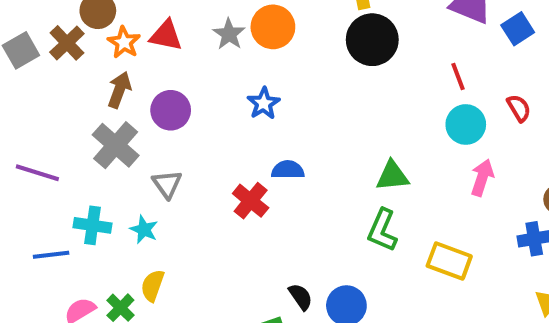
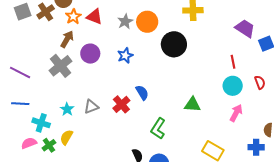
black circle: (372, 40) -> (174, 44), moved
blue star: (264, 103) -> (125, 56), moved
blue semicircle: (288, 170) -> (142, 93), turned 49
gray triangle: (167, 184) -> (91, 107), moved, turned 35
cyan cross: (92, 225) -> (41, 123), moved
green L-shape: (382, 230) -> (158, 129), moved
blue line: (51, 255) -> (20, 104), moved

